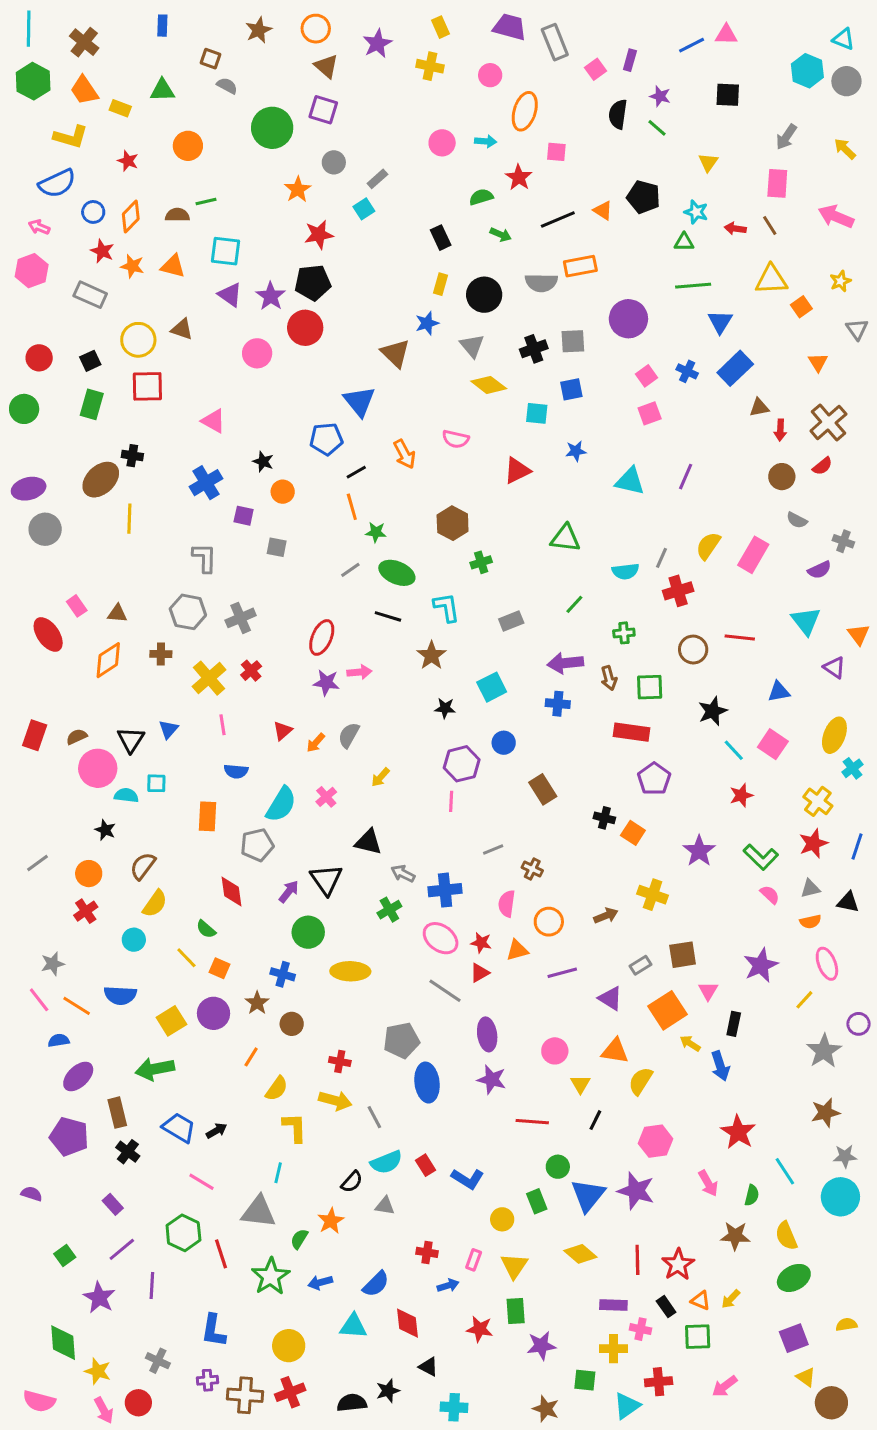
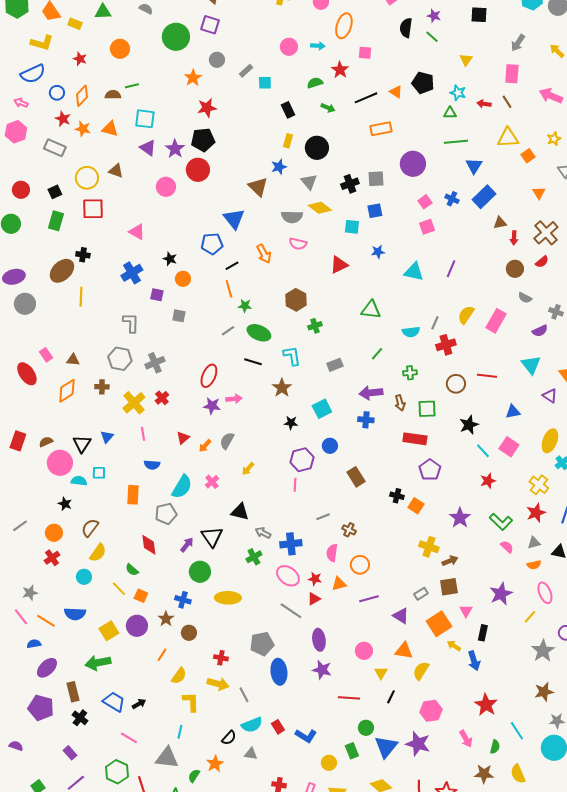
cyan square: (364, 209) -> (265, 83), moved, turned 32
gray semicircle: (541, 283) -> (292, 217), moved
brown arrow: (606, 916) -> (450, 561), moved

